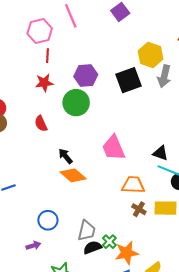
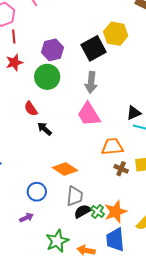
yellow hexagon: (151, 55) -> (116, 34), moved
gray arrow: (164, 76) -> (91, 82), moved
red semicircle: (41, 124) -> (31, 109), moved
black triangle: (160, 153) -> (134, 113), turned -35
orange diamond: (73, 175) -> (65, 169), moved
green cross: (109, 242) -> (98, 211), moved

